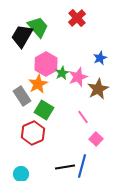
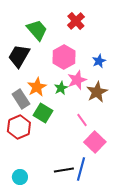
black trapezoid: (22, 36) -> (19, 56), moved
pink hexagon: (46, 64) -> (64, 57), moved
green star: (62, 73) -> (61, 88), moved
red hexagon: (33, 133) -> (19, 127), moved
pink square: (96, 139) -> (95, 142), size x1.5

